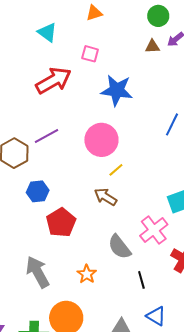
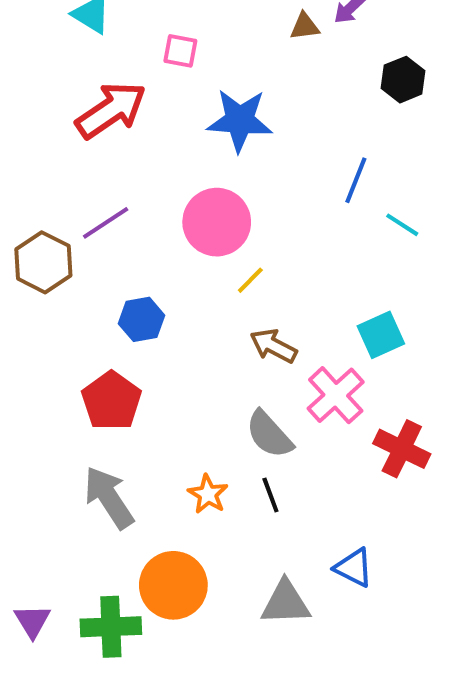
blue hexagon: (38, 191) -> (141, 319), moved
brown arrow: (105, 197) -> (273, 346), moved
red pentagon: (61, 222) -> (111, 401), moved
black line: (141, 280) -> (270, 495), moved

